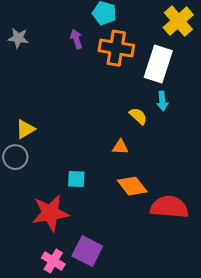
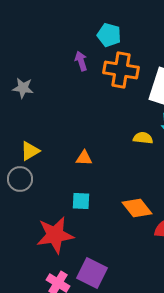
gray star: (18, 38) -> (23, 88), moved
yellow semicircle: (138, 116) -> (143, 138), turned -36
orange triangle: (120, 147) -> (84, 158), moved

